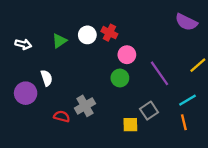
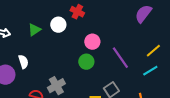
purple semicircle: (186, 22) -> (143, 14), turned 102
red cross: (109, 33) -> (77, 12), moved
cyan line: (187, 100) -> (150, 71), moved

